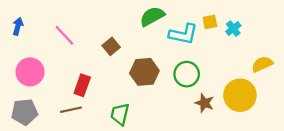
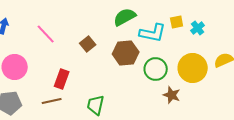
brown hexagon: (144, 72) -> (126, 53), moved
yellow circle: (240, 95) -> (193, 68), moved

